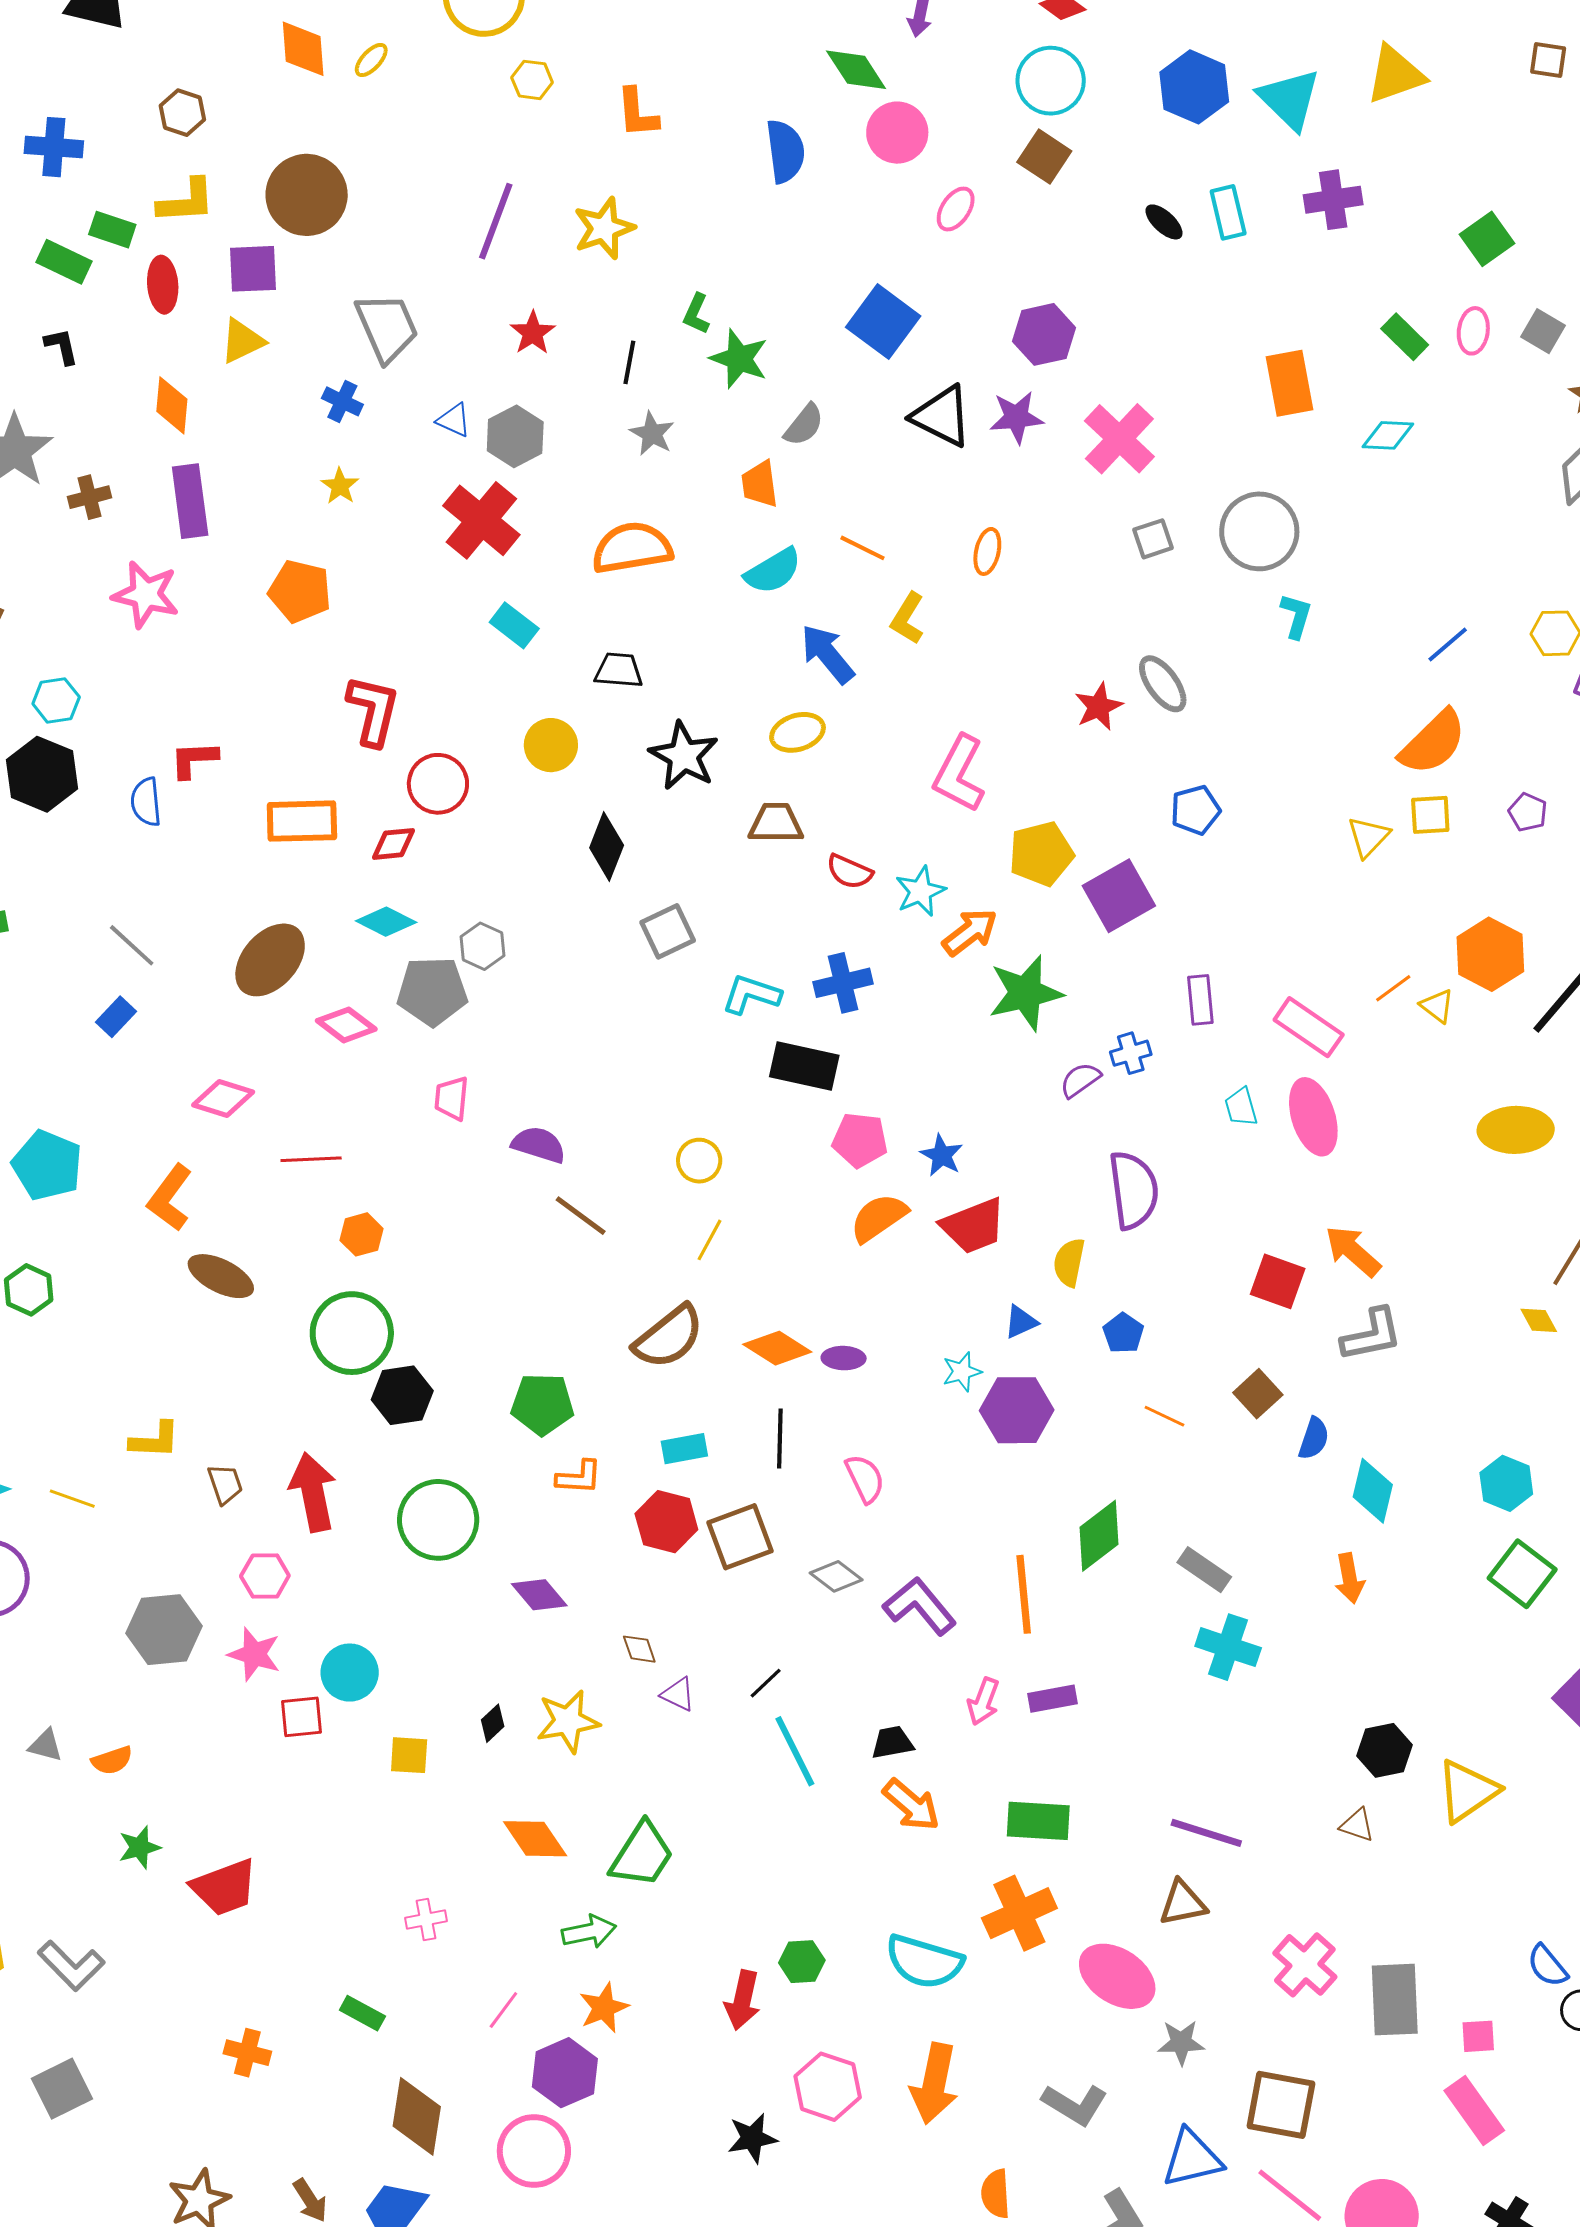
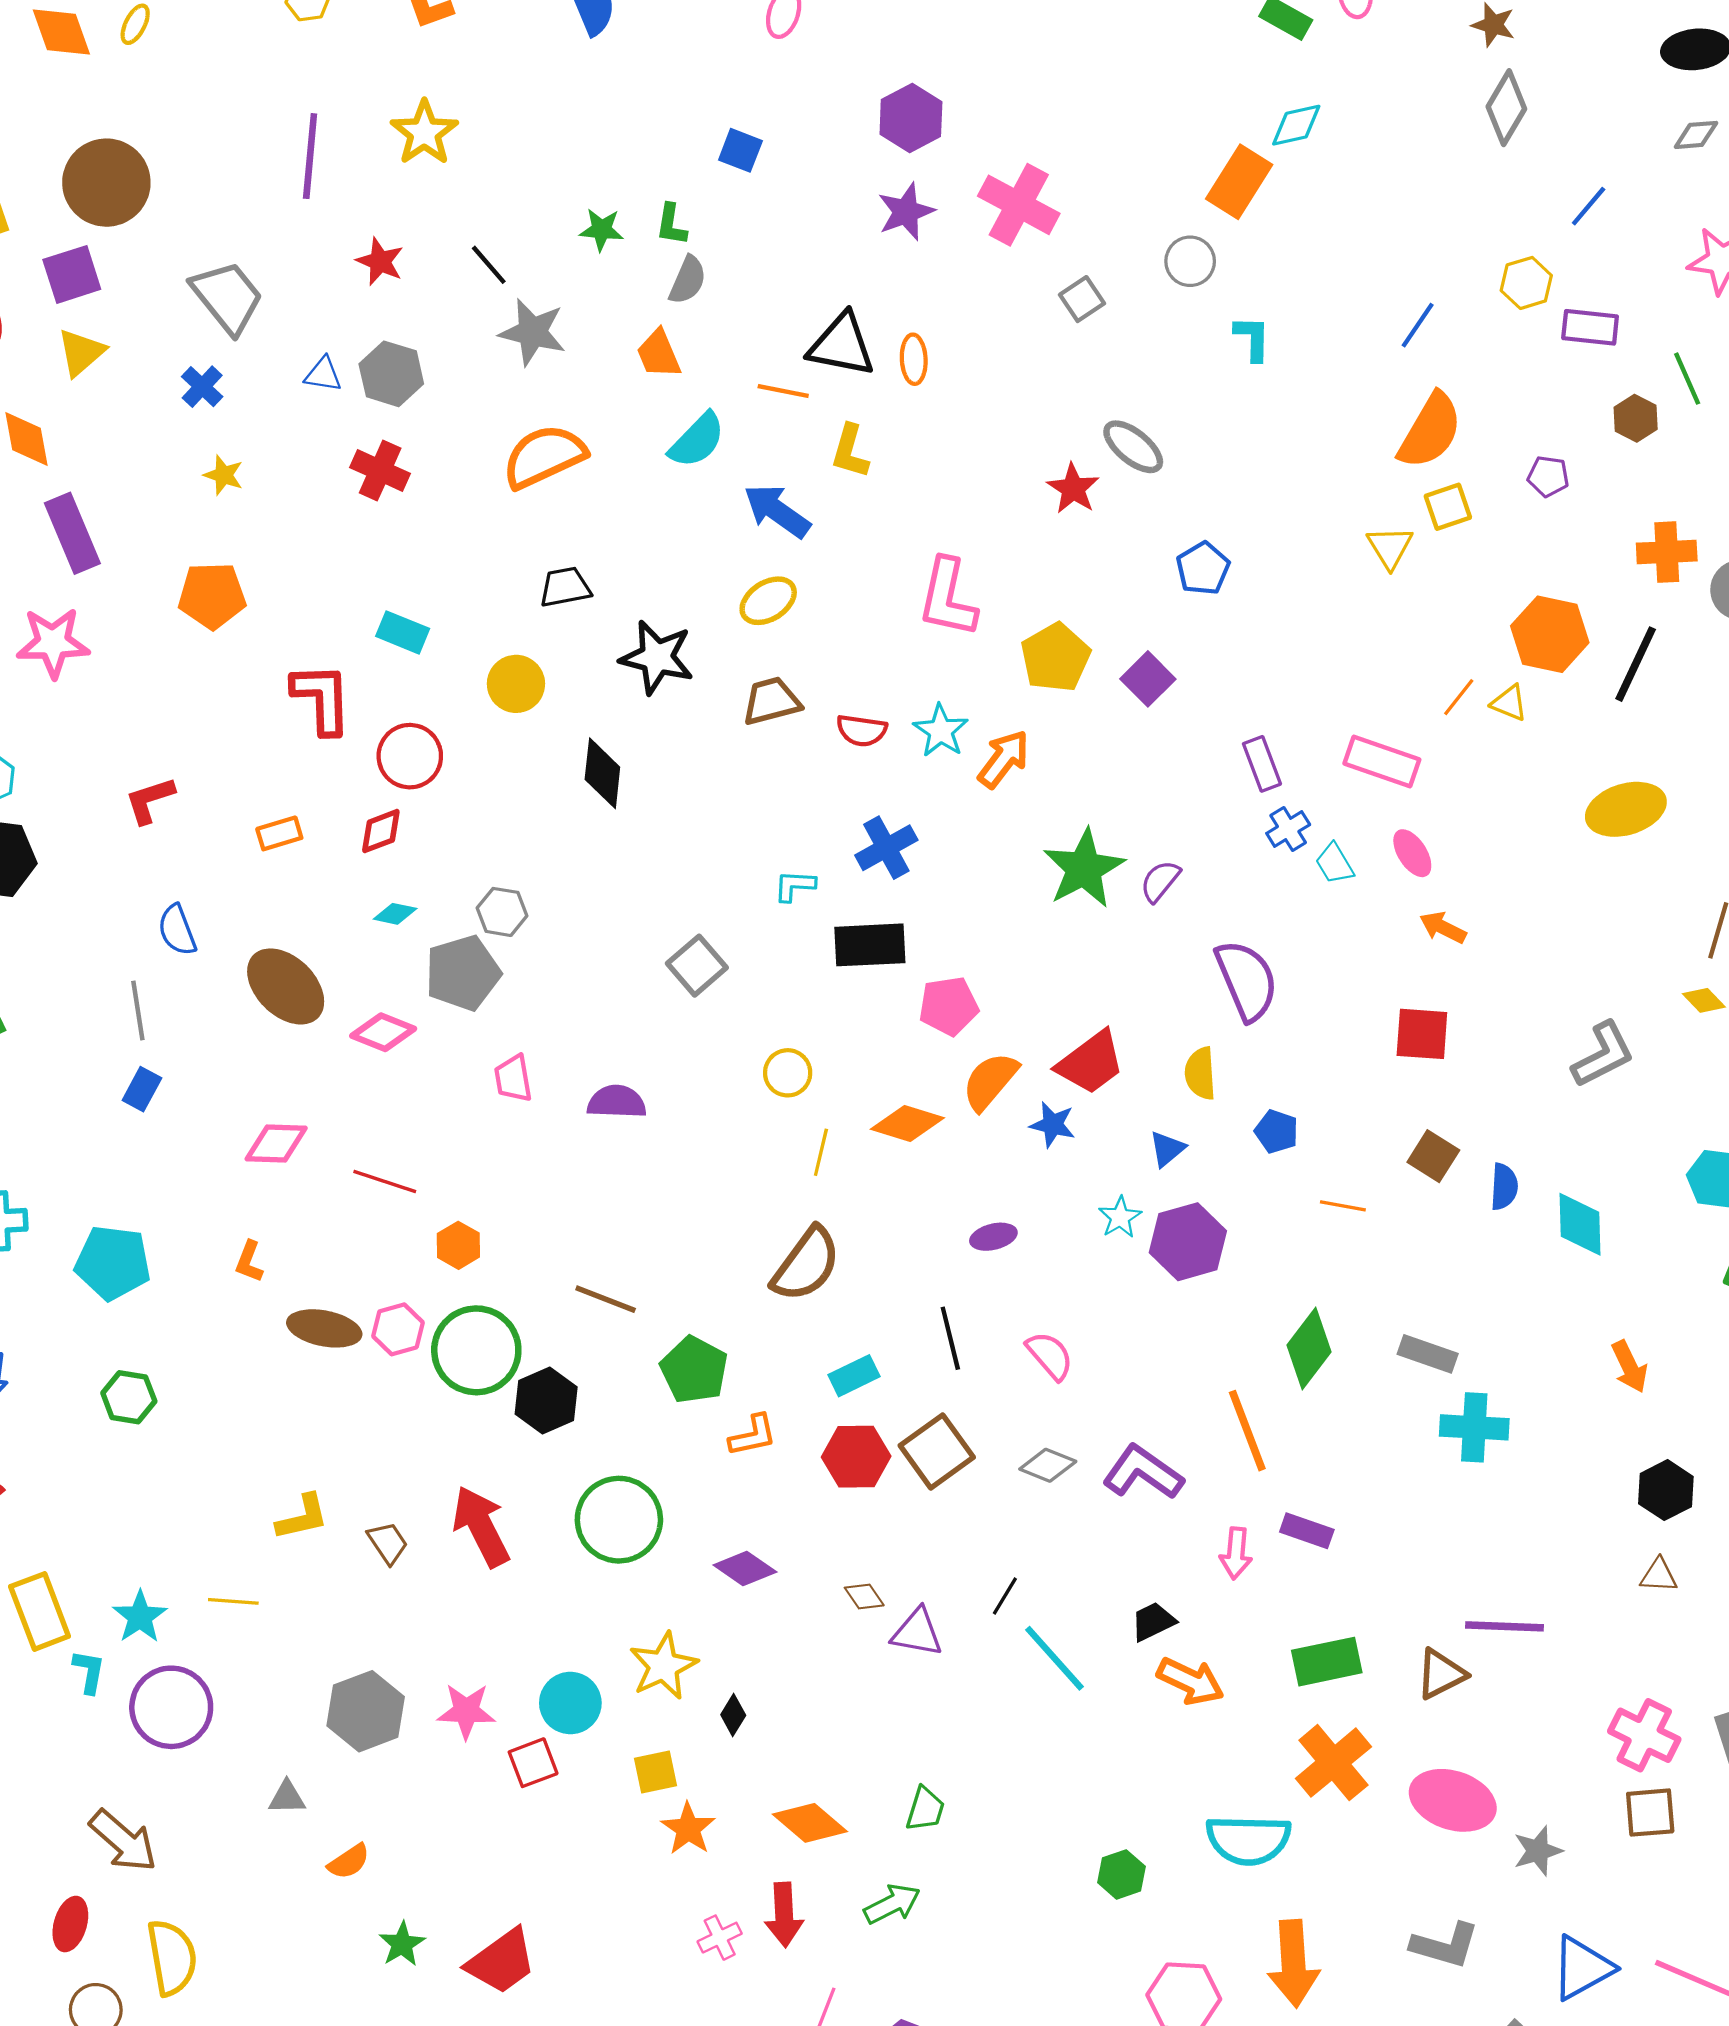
green L-shape: (696, 314) -> (671, 225), moved
blue square: (883, 322) -> (740, 150), size x0.6
green star: (739, 359) -> (602, 230), size x0.7
black line: (629, 362) -> (489, 265), turned -36
orange rectangle: (1290, 383) -> (1239, 182), moved, turned 58
blue cross: (342, 401) -> (202, 387), turned 33
black triangle: (942, 416) -> (842, 345), moved
gray star: (652, 434) -> (533, 332), size x1.4
red cross: (481, 520) -> (380, 471), size x0.7
gray circle: (1259, 531) -> (1190, 261), size x0.6
cyan rectangle: (514, 625) -> (403, 632), moved
blue semicircle: (146, 802) -> (177, 930), moved
orange rectangle: (302, 821) -> (279, 833), size x0.6
purple square: (1119, 896) -> (1148, 679), size x0.7
cyan diamond: (386, 922) -> (395, 914), size x0.7
gray square: (668, 931) -> (697, 966), moved
gray line: (132, 945) -> (138, 1011), turned 54
brown ellipse: (270, 960) -> (286, 986), turned -72
green star: (1025, 993) -> (1084, 869), moved
cyan L-shape: (751, 994) -> (795, 886), size x0.7
blue cross: (1131, 1053) -> (1288, 829), moved
pink ellipse: (1313, 1117) -> (1412, 853), size x0.6
blue star: (942, 1155) -> (1053, 1125), moved
red line: (311, 1159) -> (385, 1181), turned 36
orange L-shape: (170, 1198) -> (249, 1262), size x0.6
brown line: (581, 1216) -> (606, 1299), moved
orange arrow: (1353, 1251) -> (1443, 928), moved, size x0.7
gray L-shape: (1372, 1335) -> (1603, 1055), moved
orange diamond: (777, 1348) -> (907, 1123), moved
green pentagon: (542, 1404) -> (694, 1370), turned -30
pink hexagon: (265, 1576) -> (398, 1329), moved
orange arrow: (1350, 1578) -> (1630, 1367), moved
purple triangle: (678, 1694) -> (917, 1632), size x1.4
purple rectangle: (1052, 1699) -> (1307, 1531), turned 45
yellow star: (568, 1721) -> (663, 1666), moved
gray triangle: (46, 1745) -> (287, 1797), moved
green trapezoid: (642, 1855) -> (925, 1809), size x0.6
brown triangle: (1183, 1903) -> (1441, 1674), moved
red arrow: (743, 2000) -> (784, 1915), moved
orange star: (604, 2008) -> (688, 1829), moved
brown square: (1281, 2105) -> (1650, 1813), moved, size x0.7

